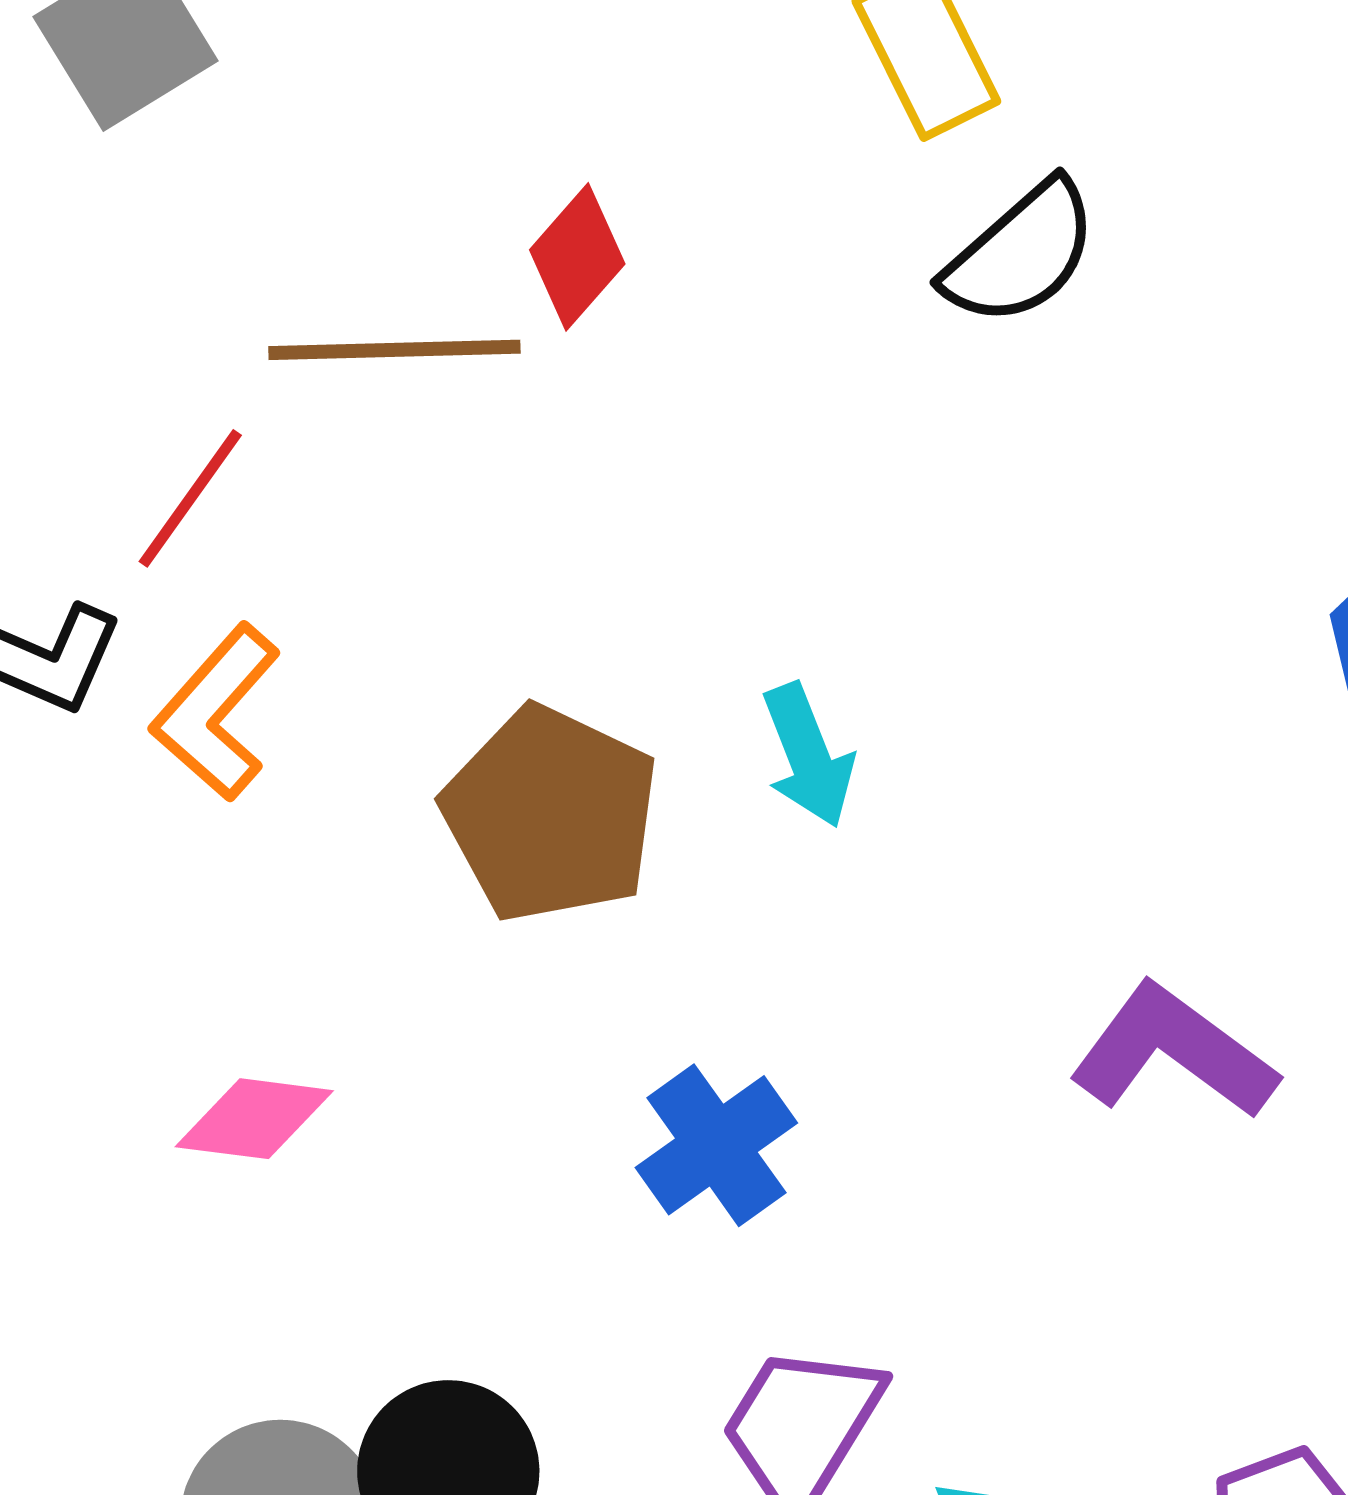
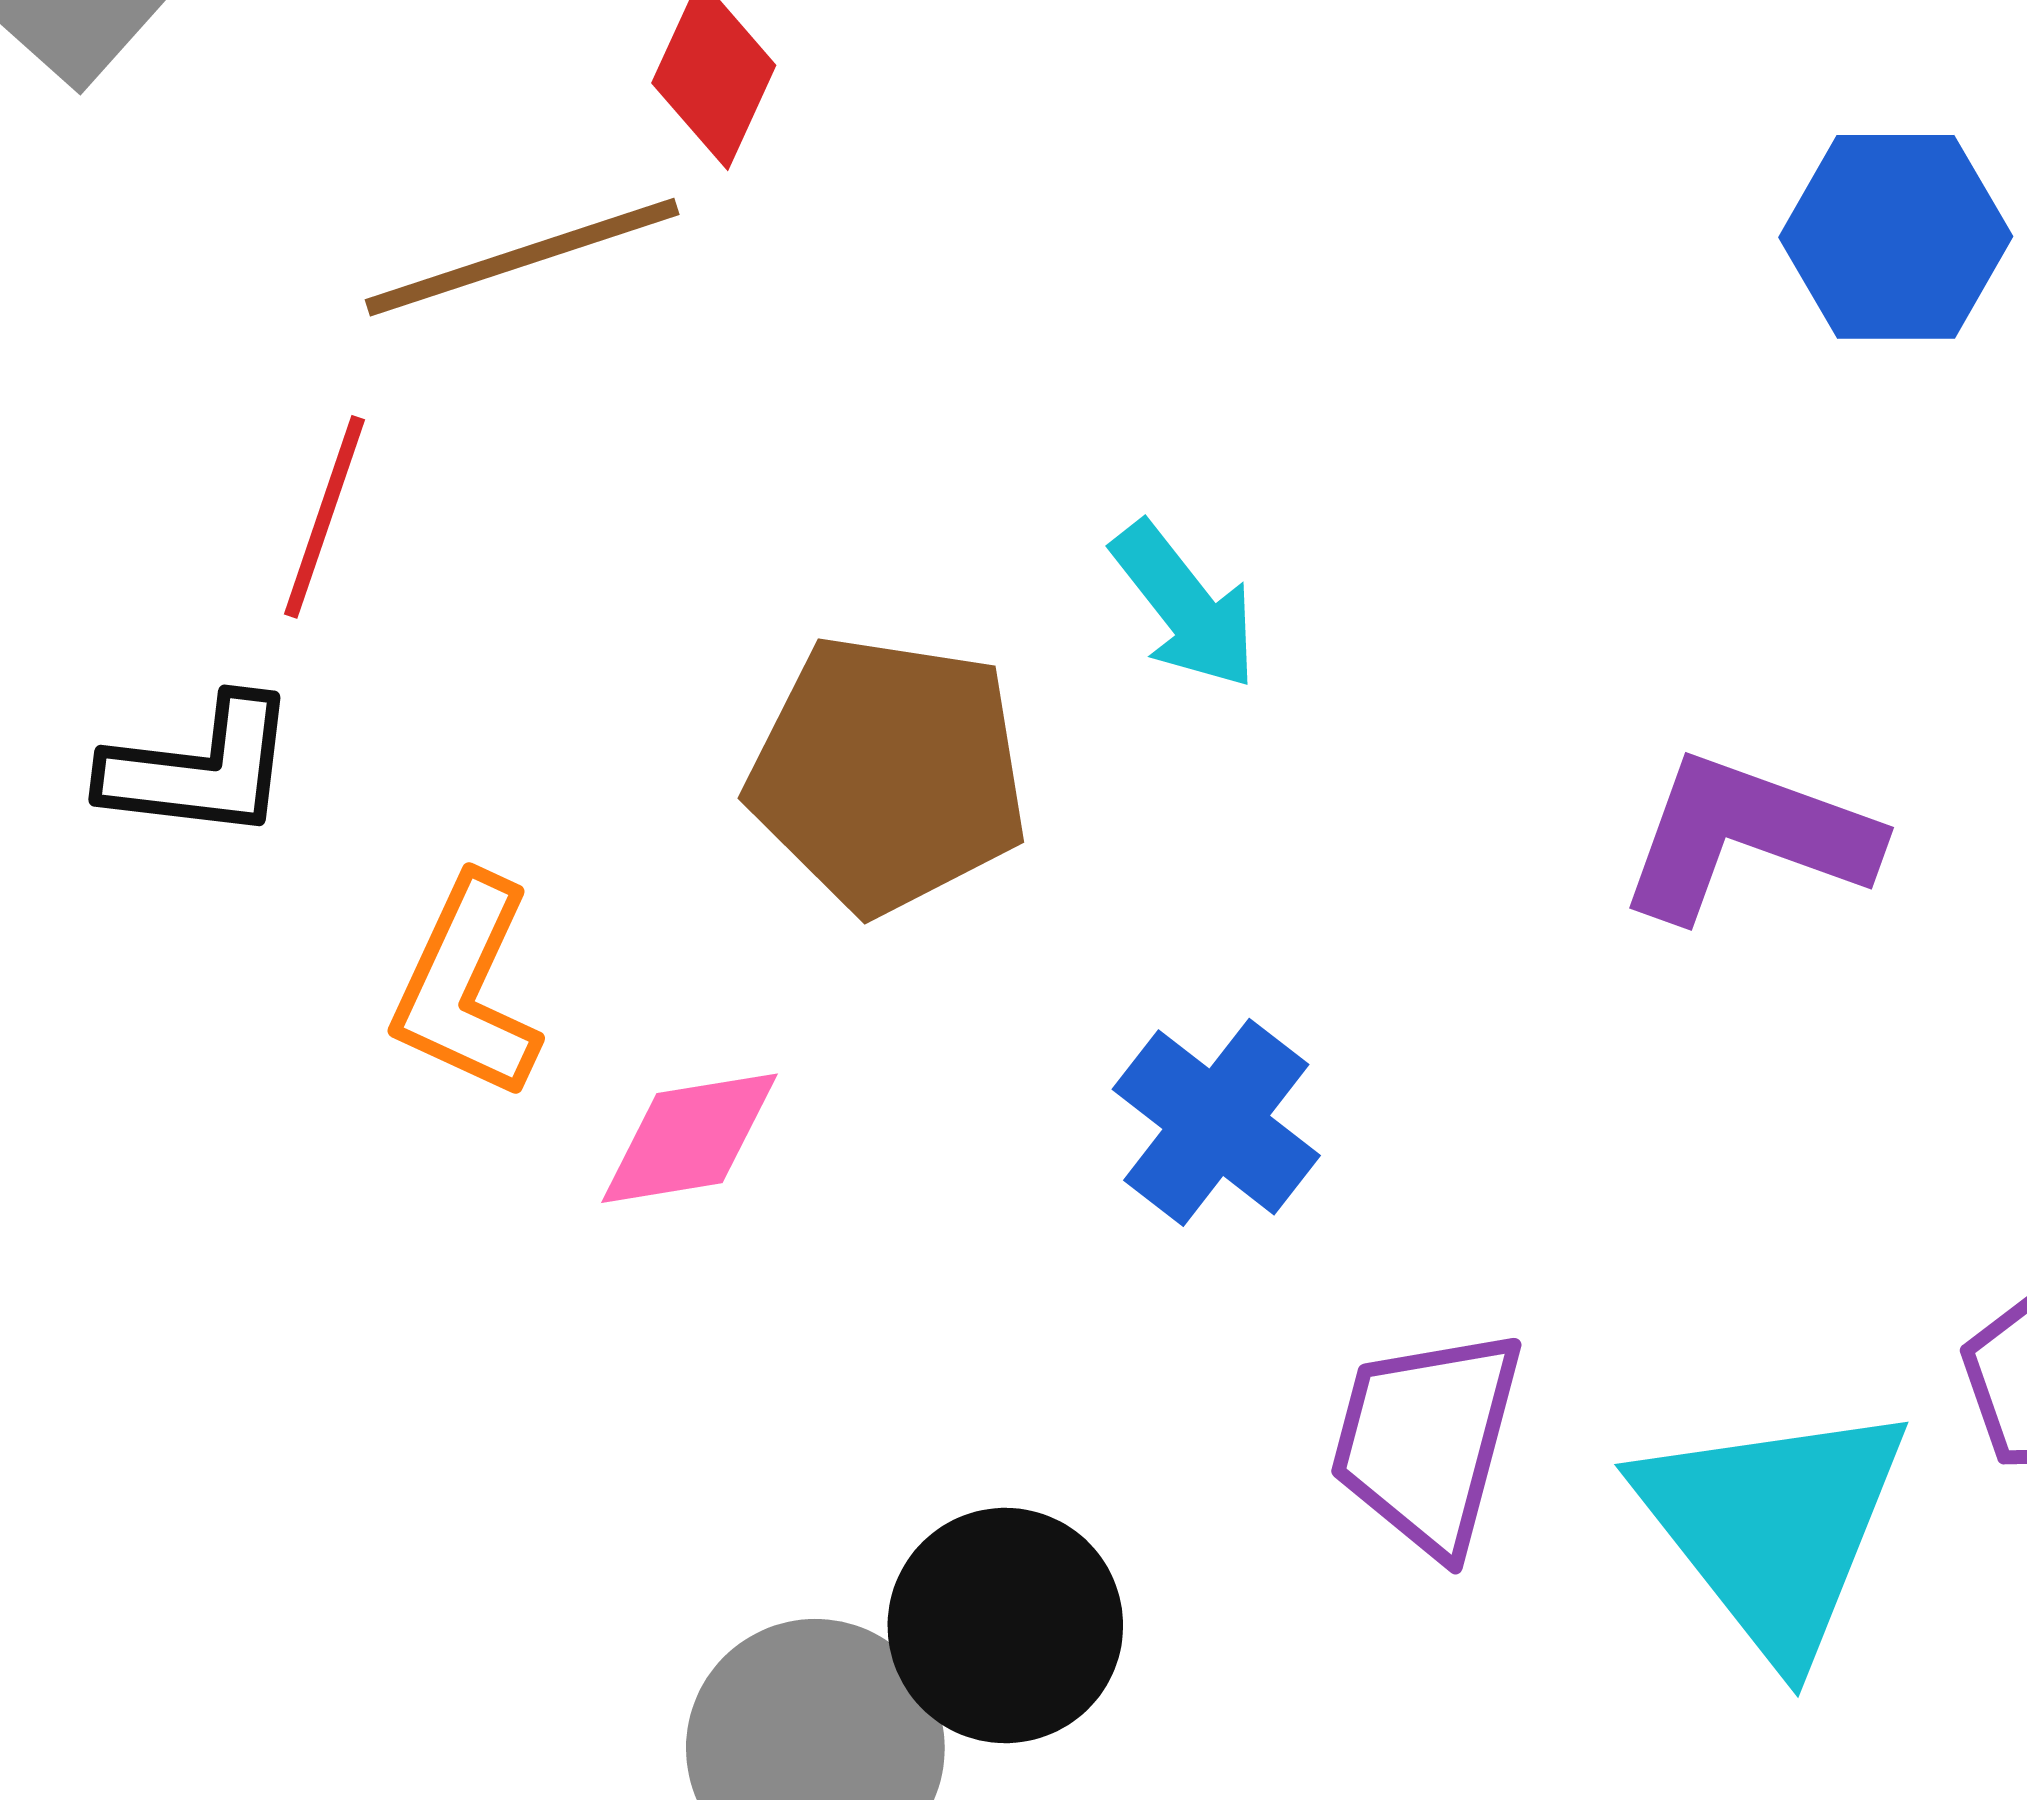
orange L-shape: (216, 712) -> (467, 987), moved
pink diamond: (254, 1119) -> (690, 1138), moved

